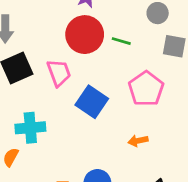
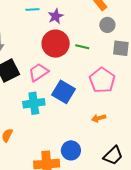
pink trapezoid: (59, 73) -> (38, 72), turned -100
cyan cross: (30, 128) -> (34, 103), moved

